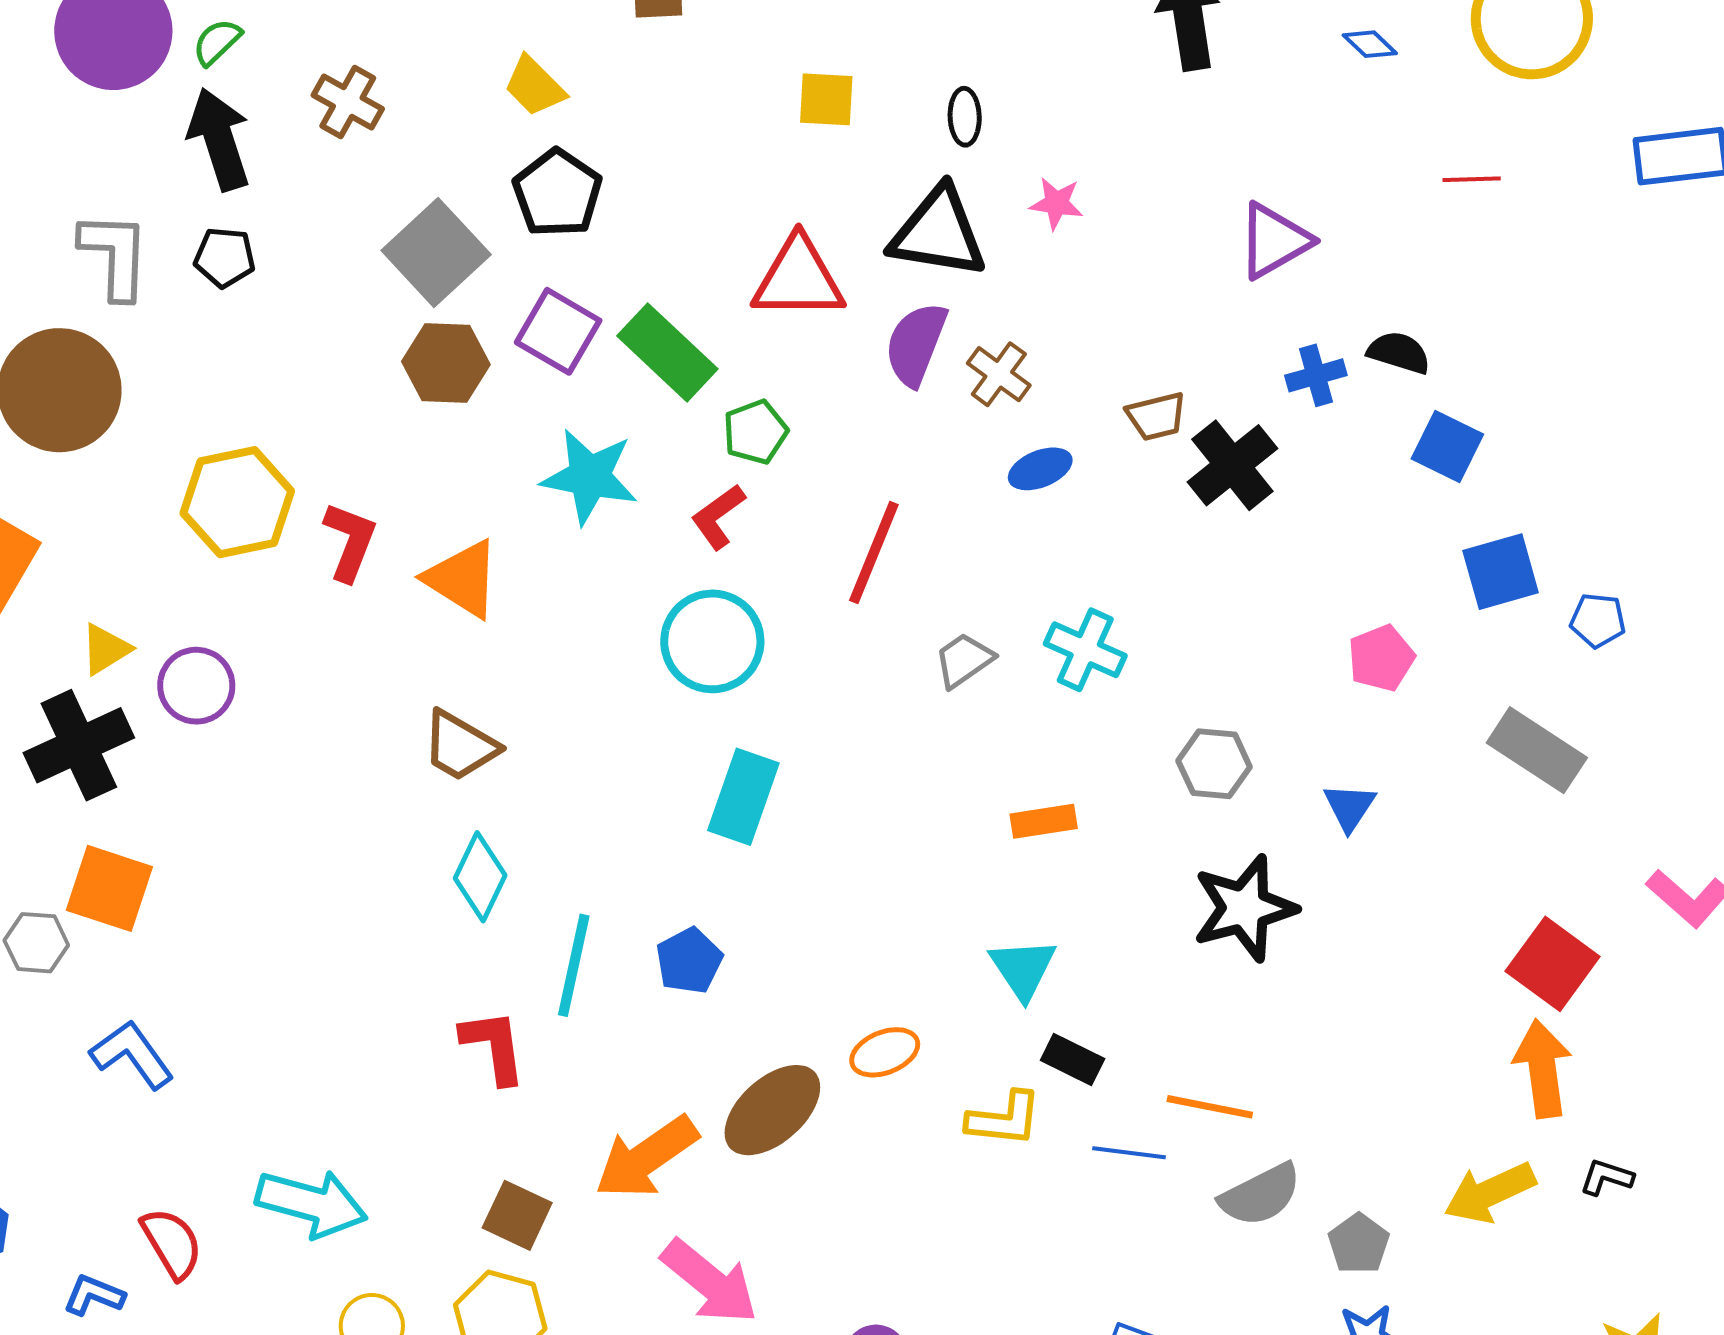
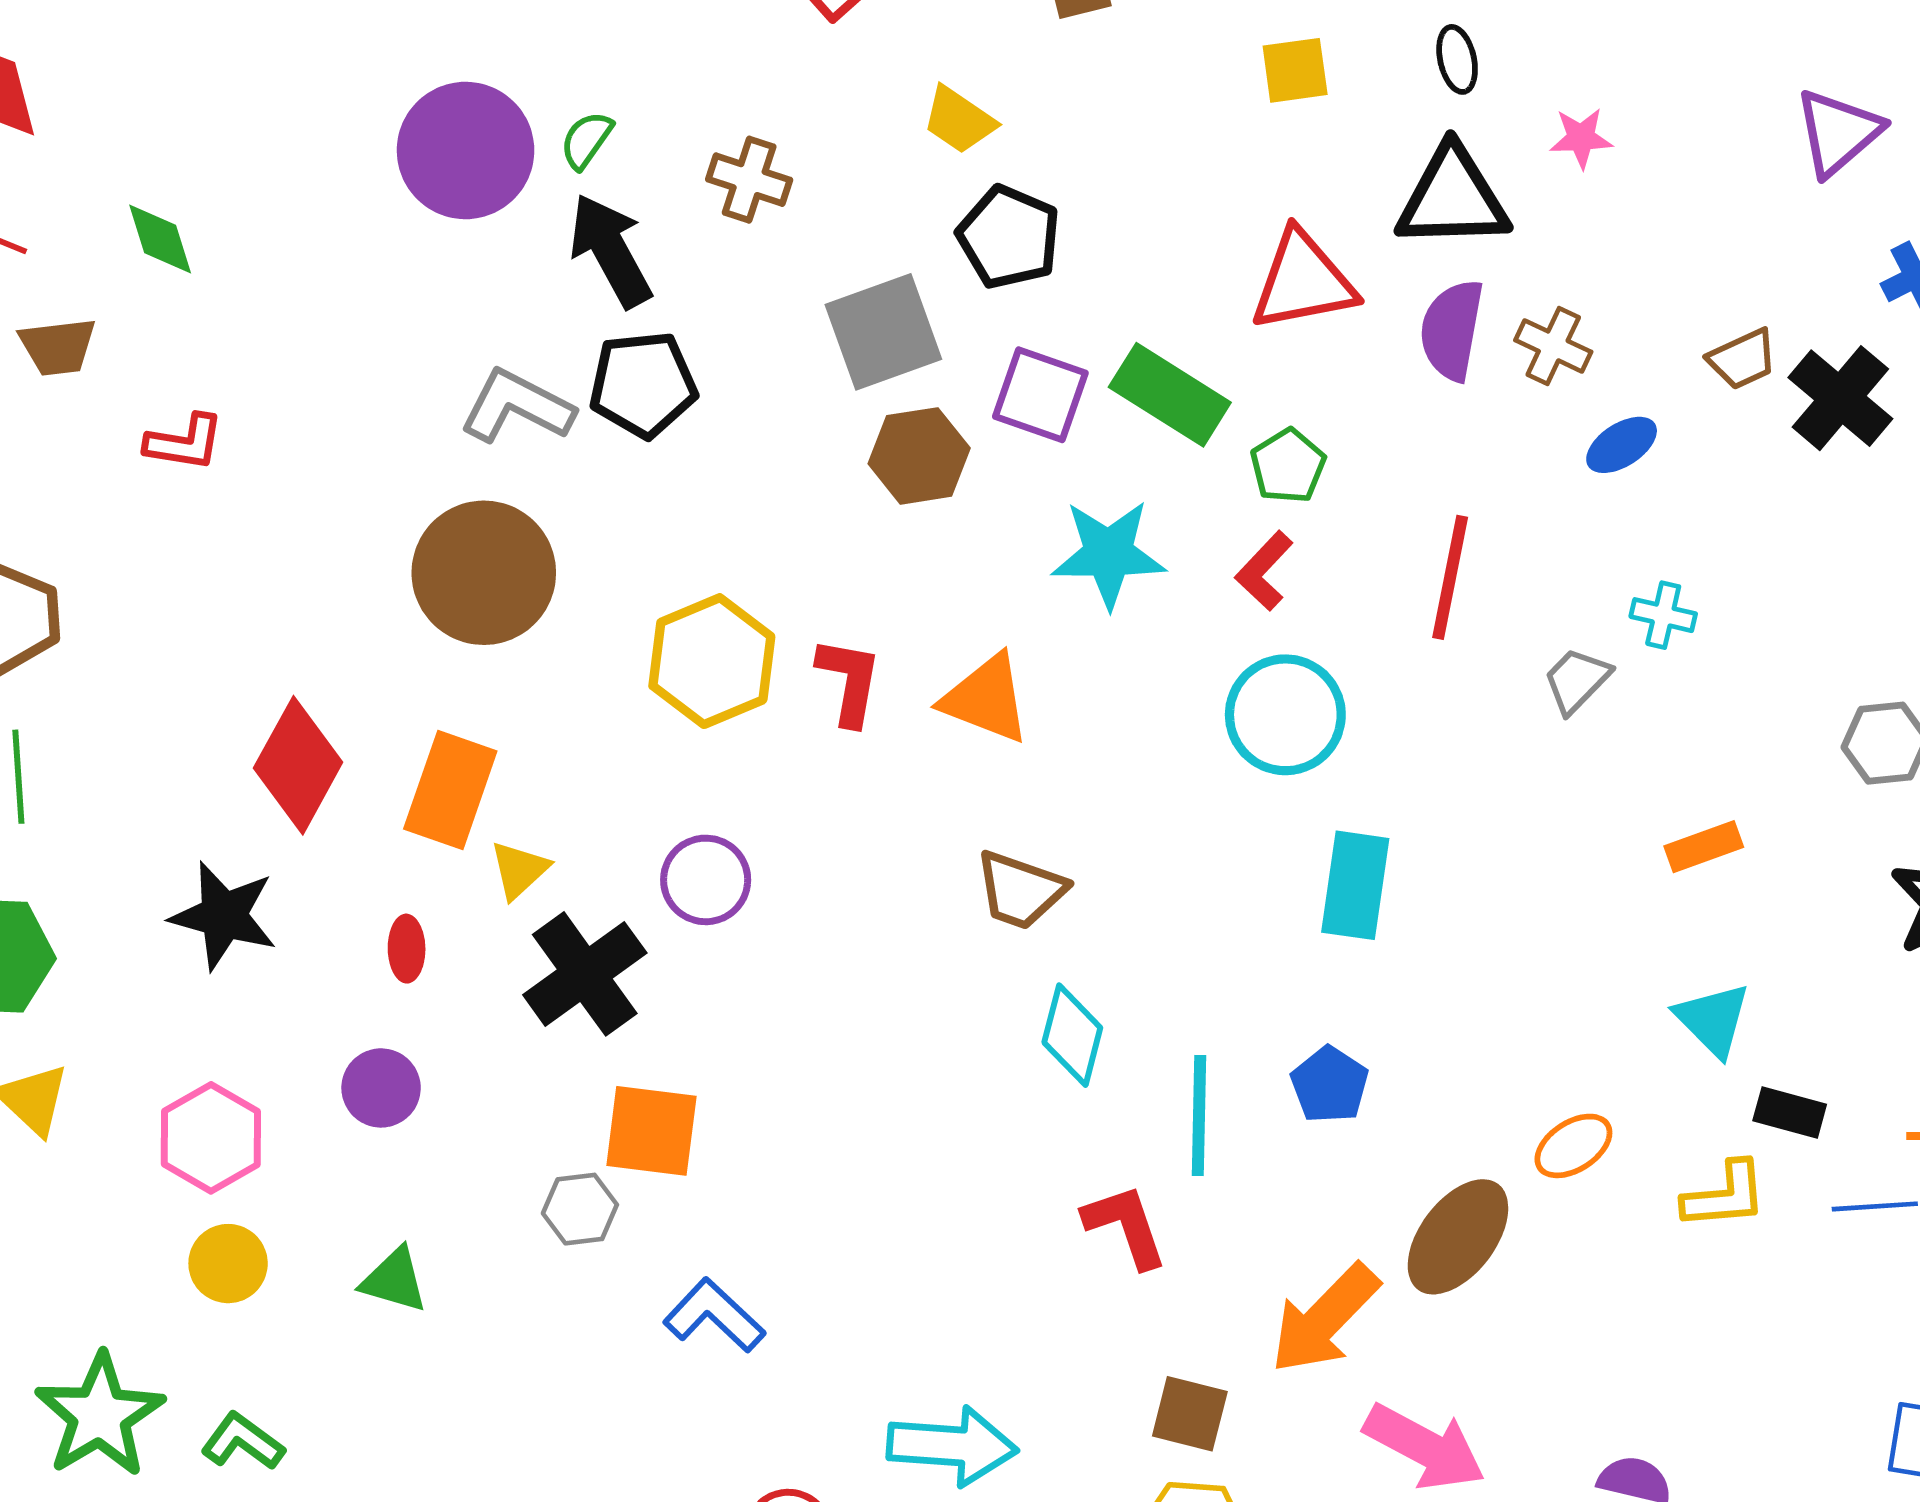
gray square: (436, 253) -> (883, 332), turned 34
gray L-shape: (115, 255) -> (517, 406), turned -54
black pentagon: (225, 257) -> (643, 384), size x1.5
yellow triangle: (106, 649) -> (519, 870), moved
cyan cross: (1085, 650) -> (1663, 615), moved, size x0.7

